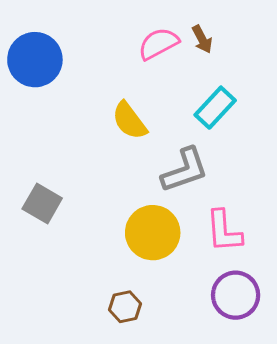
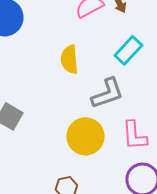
yellow semicircle: (129, 121) -> (69, 59), turned 32

